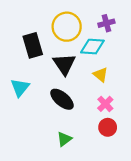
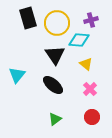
black rectangle: (33, 45) -> (28, 18), moved
red circle: (108, 127) -> (92, 117), moved

